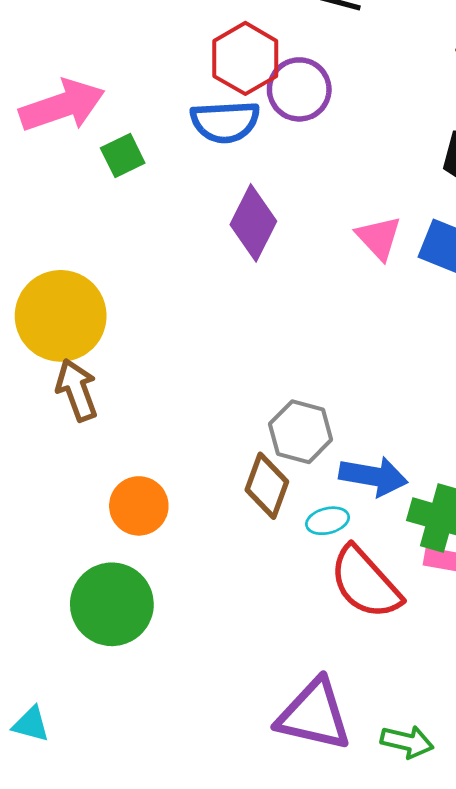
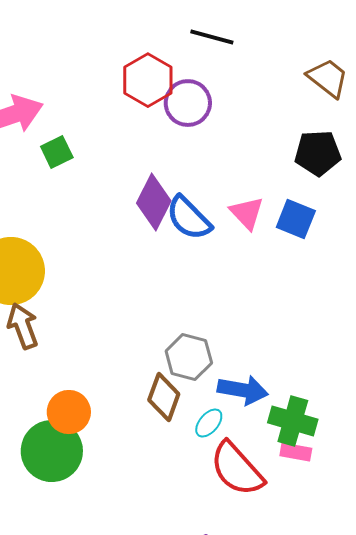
blue semicircle: (225, 122) -> (189, 218), moved, turned 48
cyan ellipse: (328, 521) -> (209, 423), turned -36
green circle: (112, 604) -> (52, 451), moved

